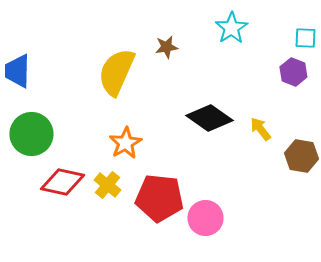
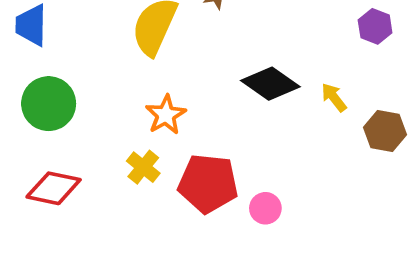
red diamond: (62, 182) -> (54, 188), moved
pink circle: (205, 218) -> (265, 208), size x0.7

